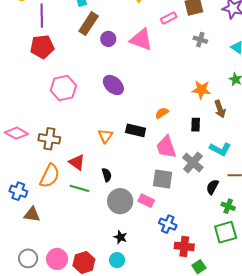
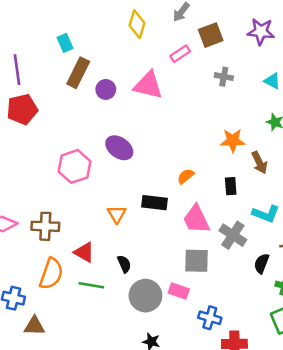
pink hexagon: (63, 88) -> (74, 166), moved

